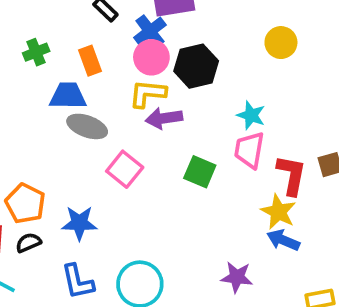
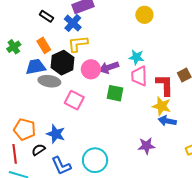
pink circle: (151, 57) -> (91, 69), moved
black hexagon: (196, 66) -> (63, 63), moved
yellow L-shape: (148, 94) -> (78, 44), moved
purple arrow: (164, 118) -> (109, 67), moved
blue star: (79, 223) -> (56, 134), turned 30
black semicircle: (28, 243) -> (38, 150), moved

